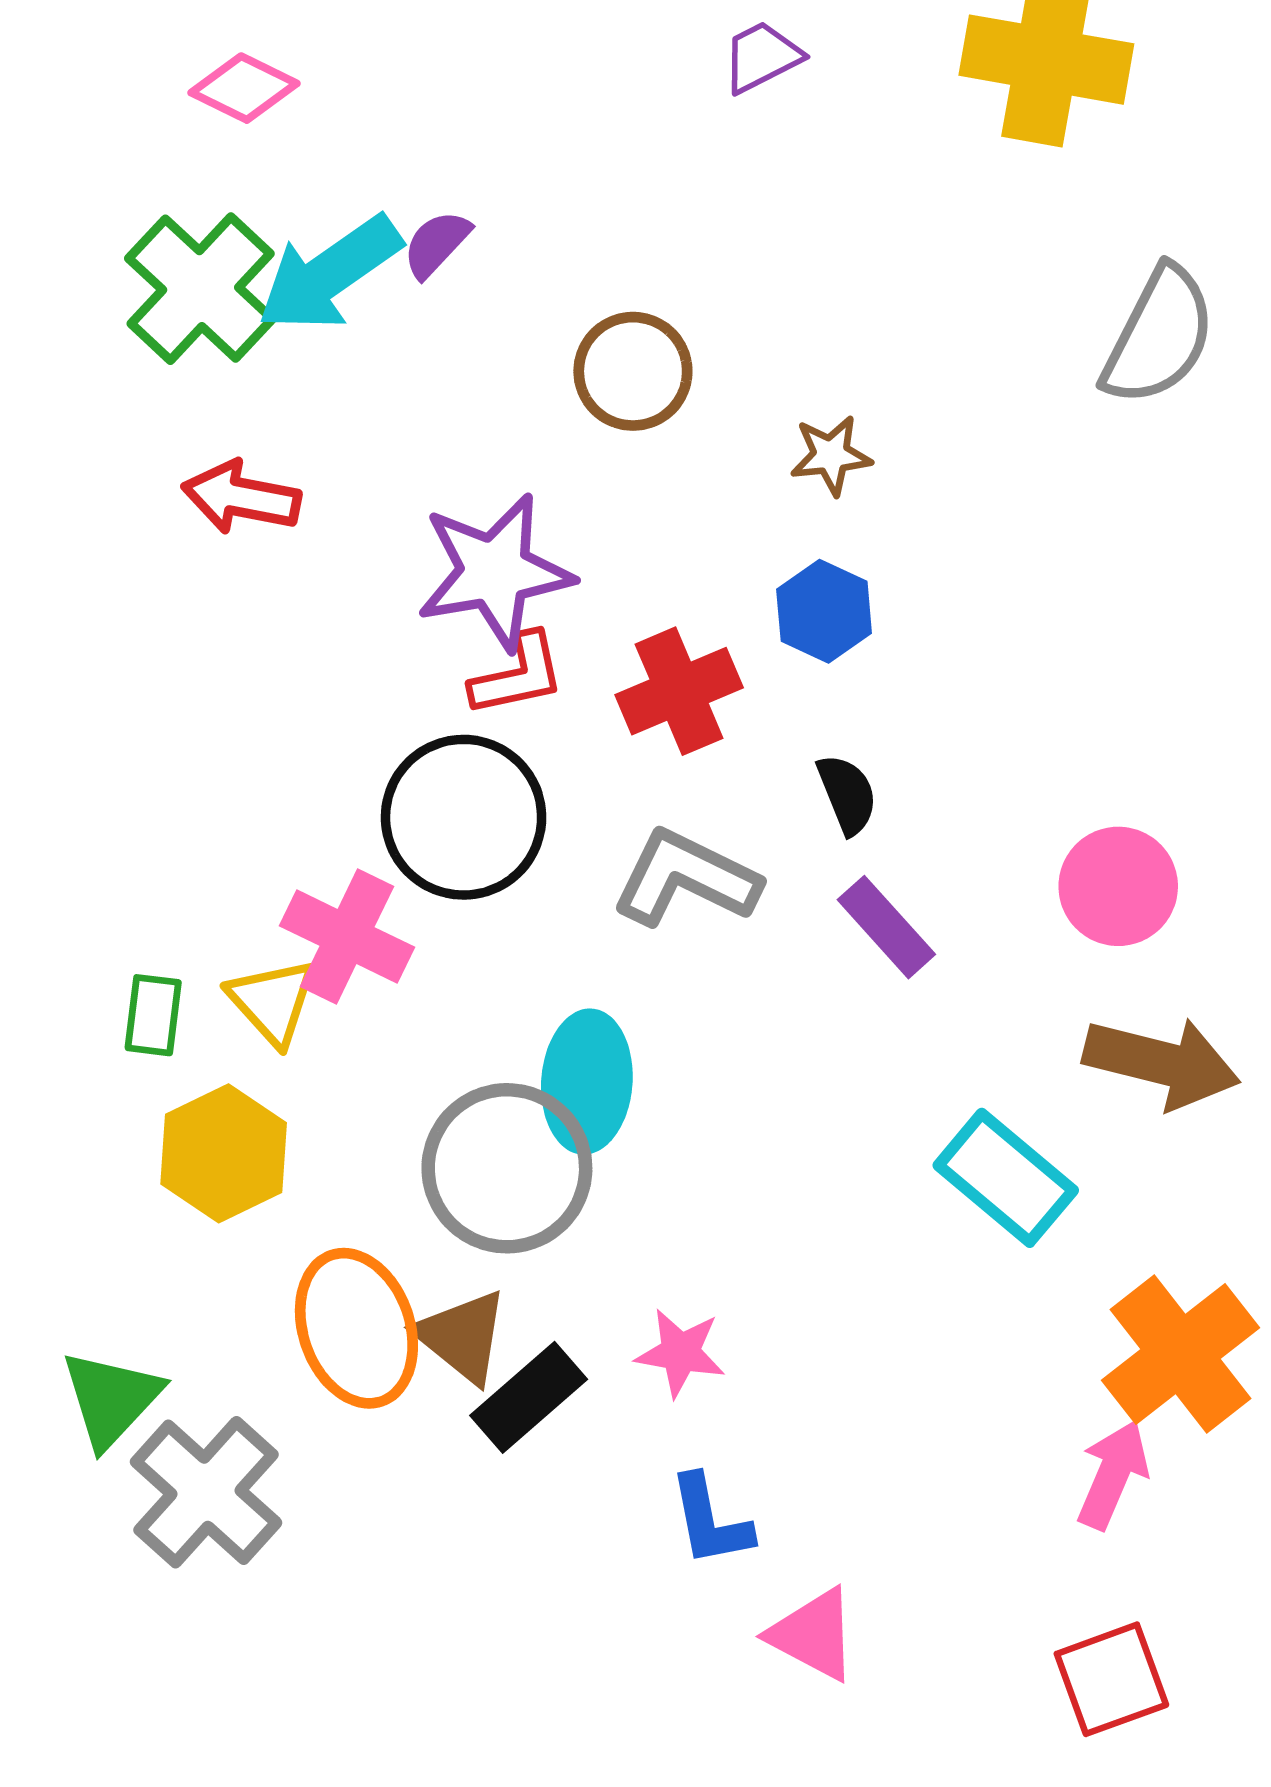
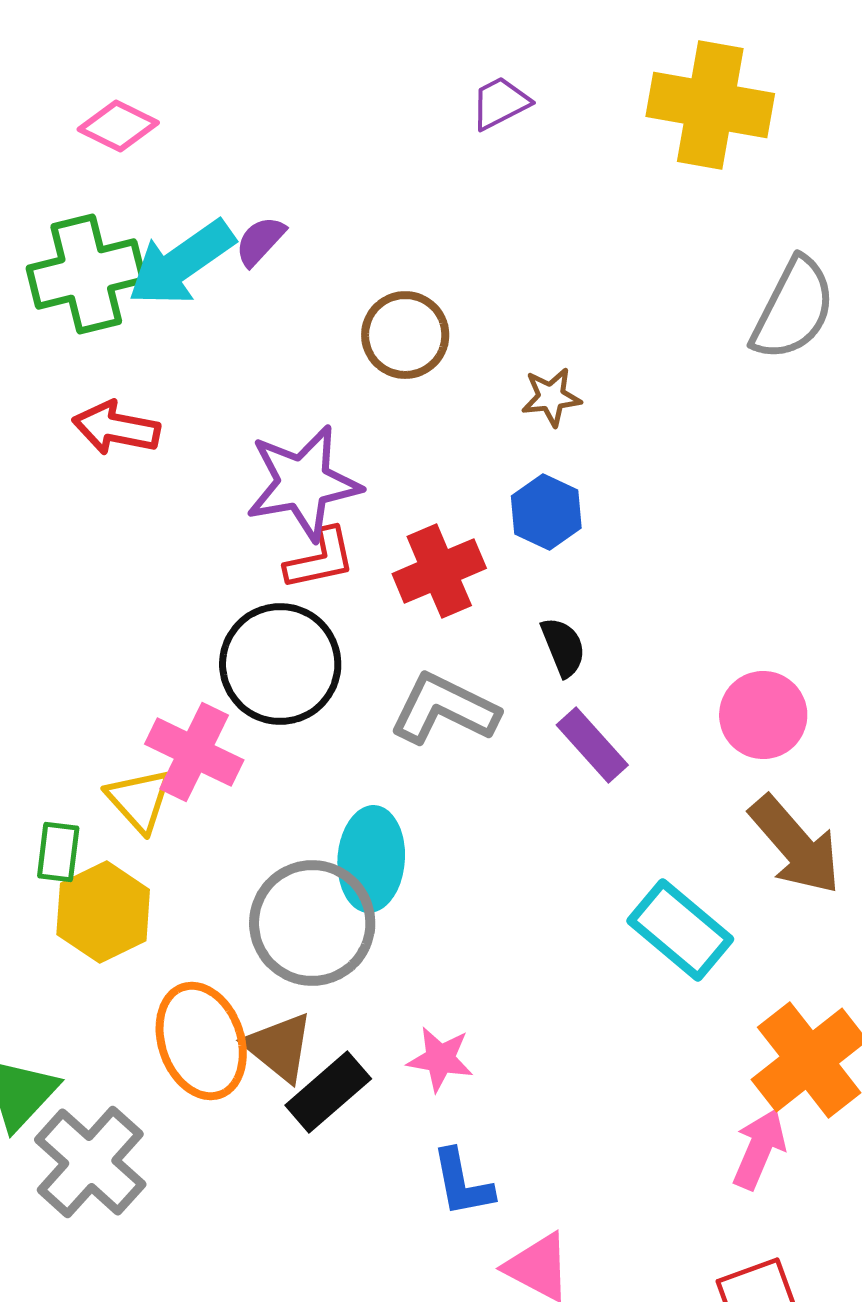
green cross: (201, 289) -> (86, 274), turned 33
green rectangle: (153, 1015) -> (58, 852), moved
brown arrow: (1162, 1063) -> (795, 845), turned 35

